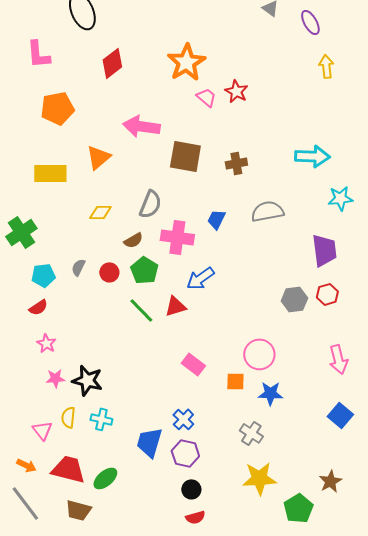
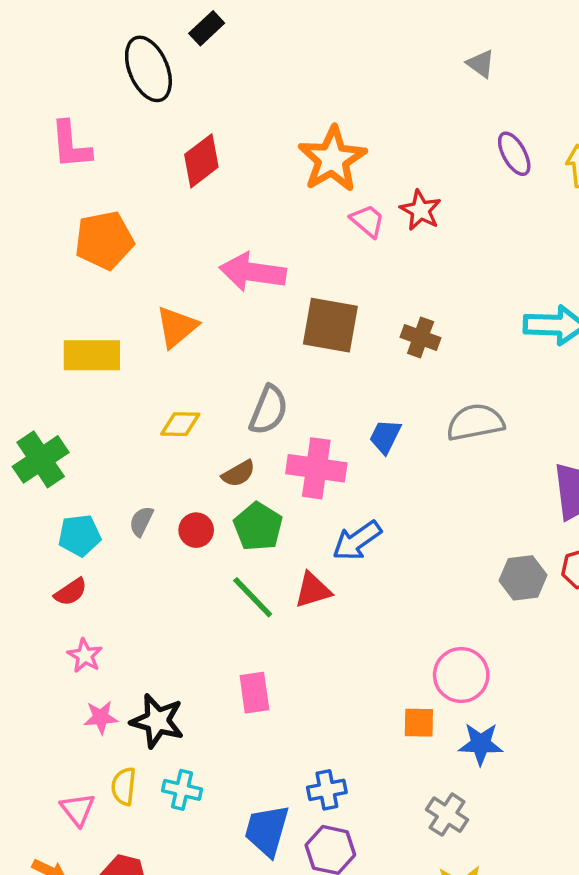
purple ellipse: (310, 22) -> (514, 154), moved
brown cross: (236, 163) -> (421, 338), turned 30
pink rectangle: (193, 364) -> (254, 693), moved, turned 45
blue cross: (183, 419) -> (327, 790), turned 35

